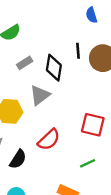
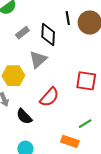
black semicircle: (18, 159) -> (24, 116), turned 108
green line: (88, 163) -> (85, 124), moved

